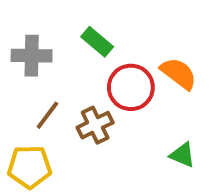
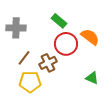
green rectangle: (97, 42) -> (59, 21), moved
yellow pentagon: (30, 167) -> (30, 82), moved

